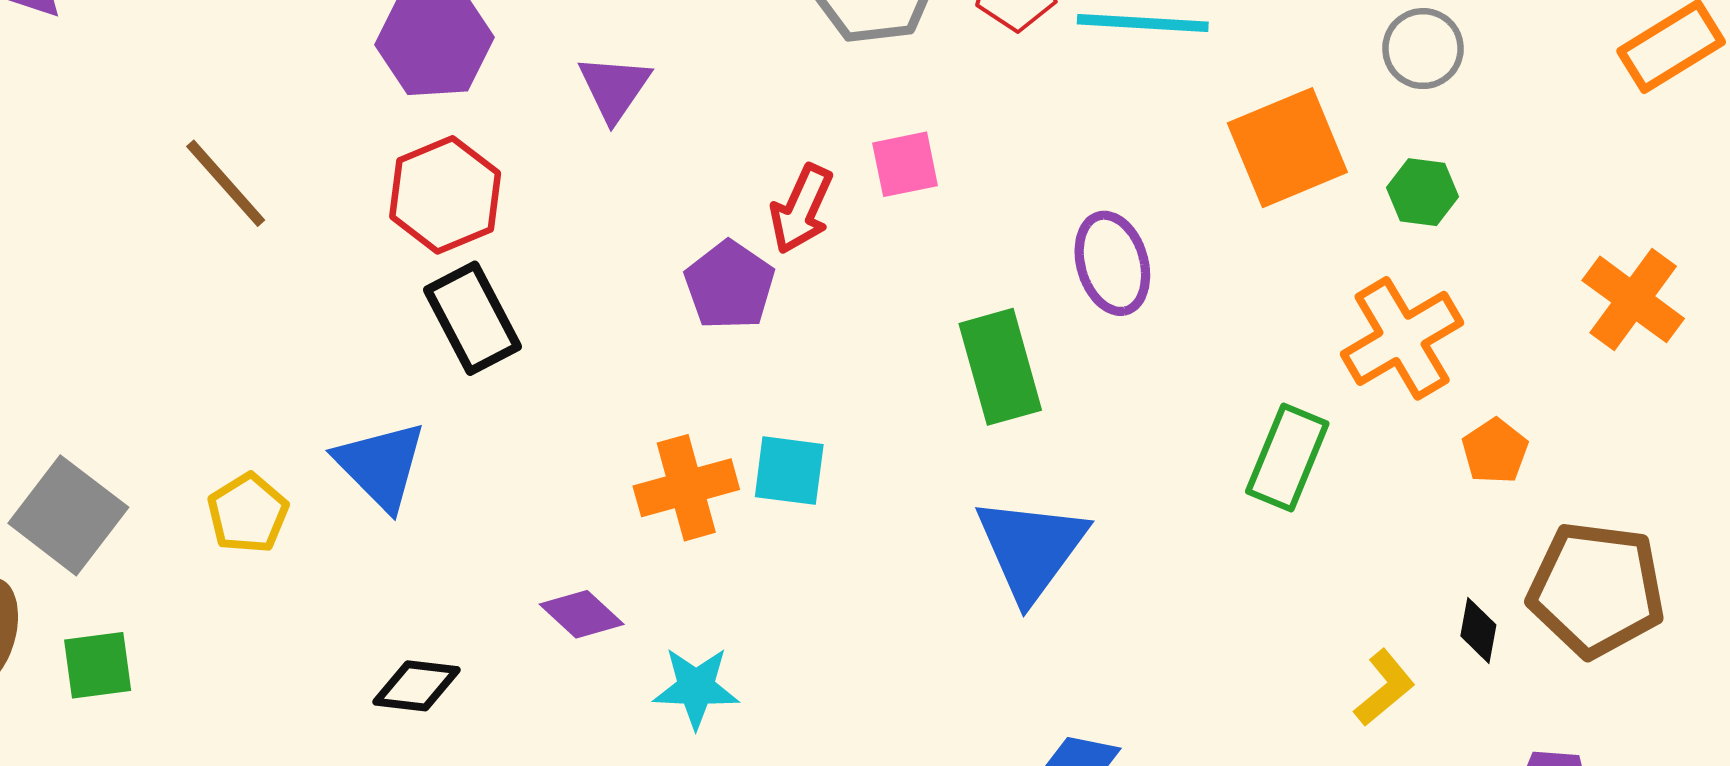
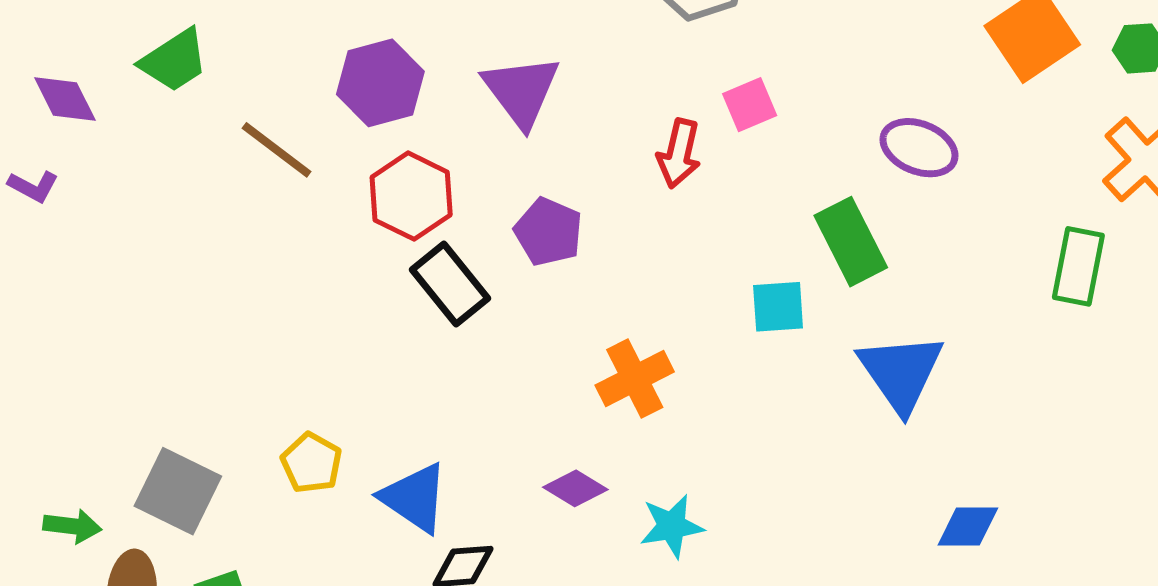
purple triangle: (614, 88) -> (521, 91), size x1.4
brown line: (226, 183) -> (277, 150), moved
purple ellipse: (1112, 263) -> (919, 148), turned -40
purple pentagon: (730, 285) -> (548, 232), moved
blue triangle: (381, 466) -> (414, 498), moved
cyan square: (789, 471) -> (778, 307), moved

